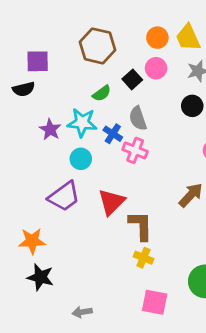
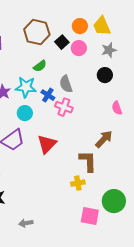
black square: (132, 79) -> (62, 42), moved
brown L-shape: (141, 226) -> (88, 161), moved
yellow cross: (143, 258) -> (78, 183), moved, turned -32
pink square: (155, 302) -> (90, 216), moved

